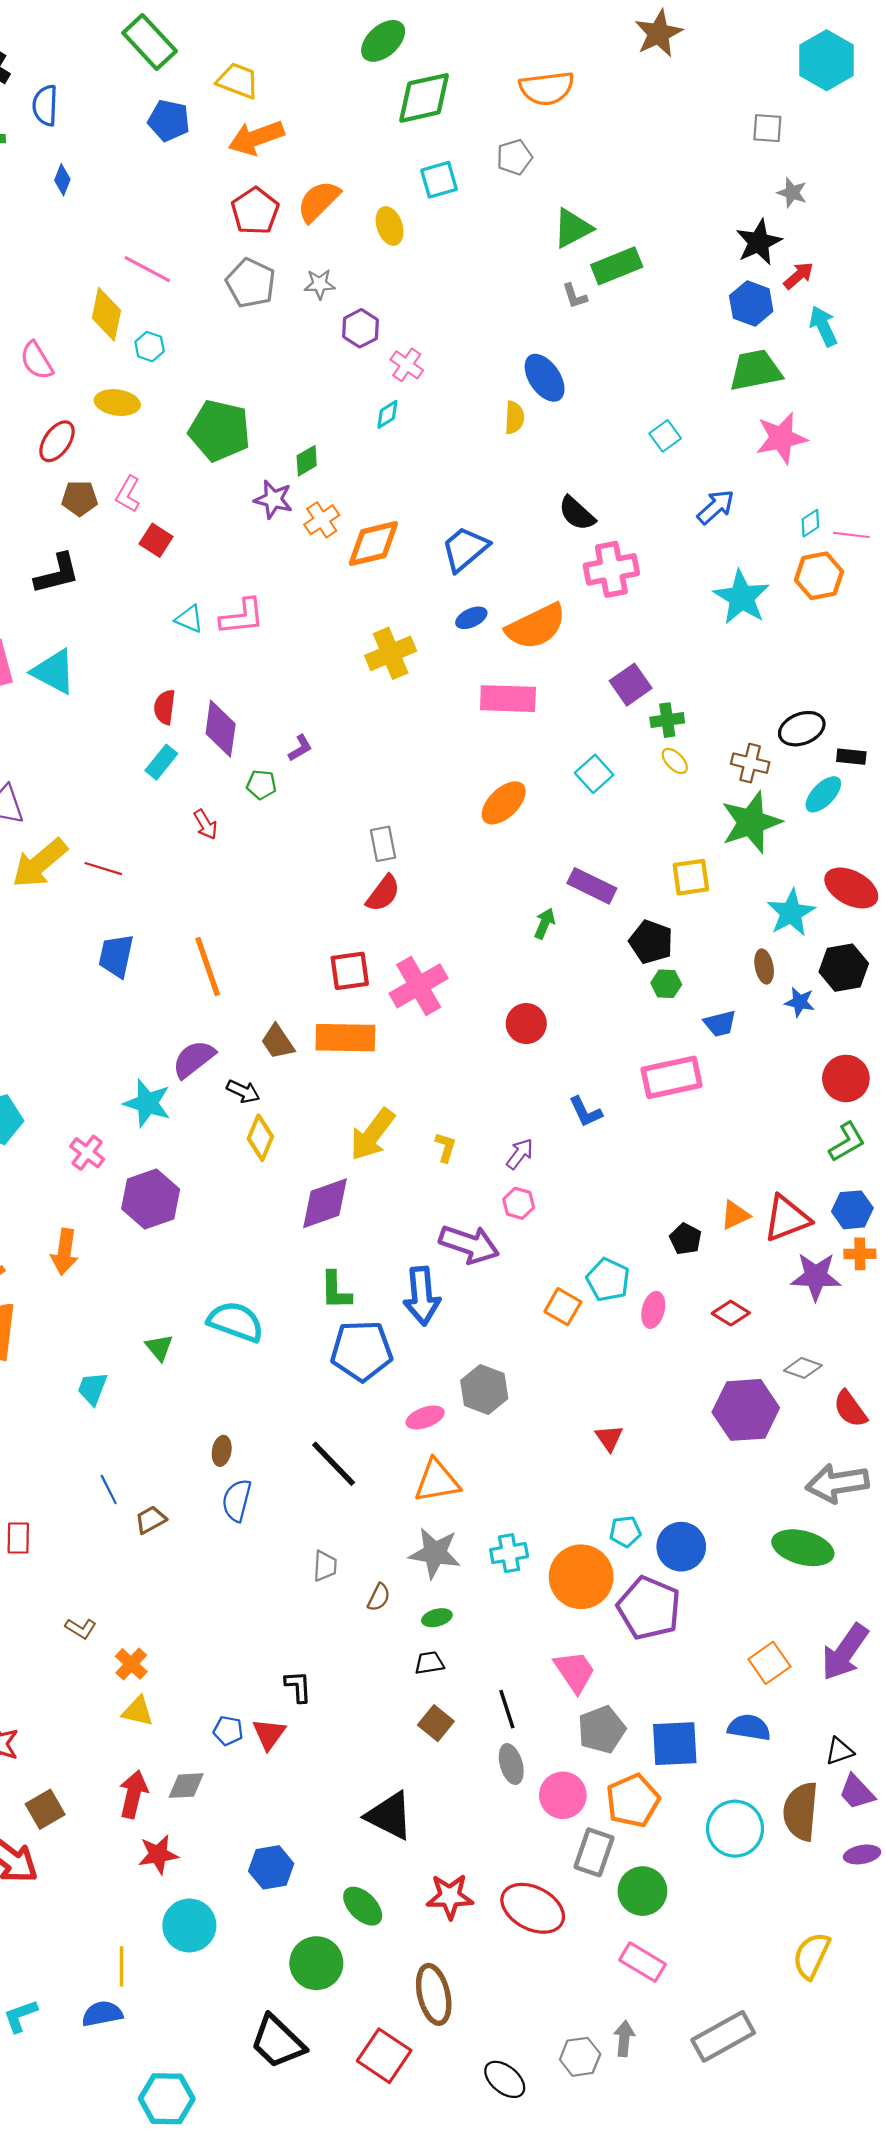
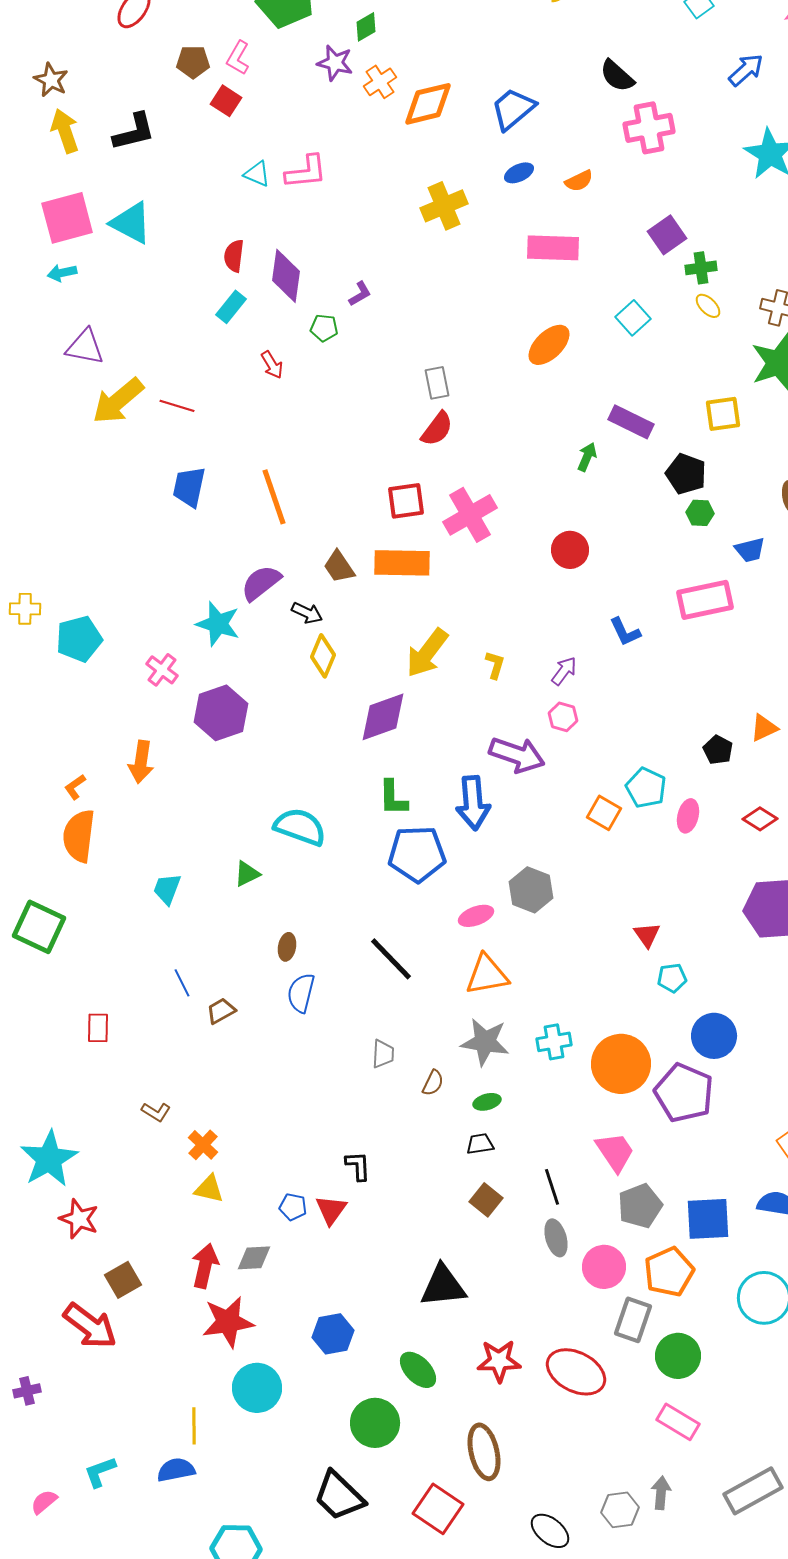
pink L-shape: (128, 494) -> (238, 58), moved
brown pentagon: (80, 498) -> (193, 62), moved
orange semicircle: (536, 626) -> (579, 181), size x0.5
green triangle: (159, 1348) -> (247, 874), moved, turned 44
cyan pentagon: (625, 1532) -> (672, 978), moved
black triangle: (390, 1816) -> (443, 1286), turned -33
red star: (158, 1854) -> (228, 1322), size x1.4

